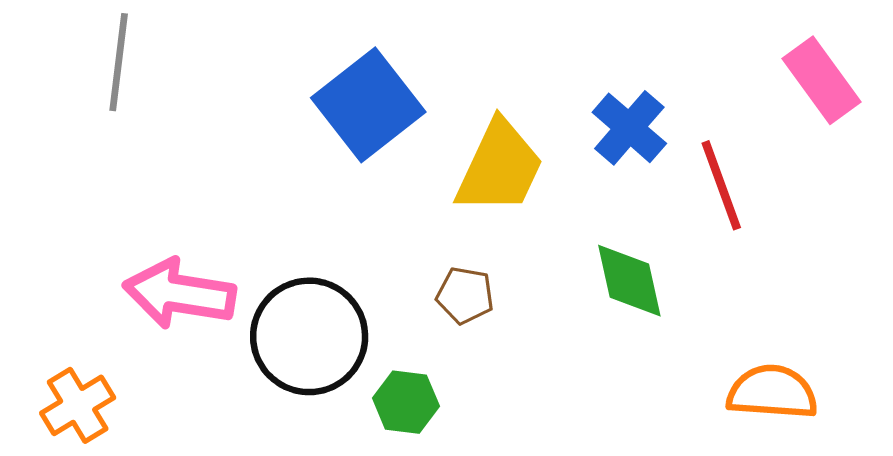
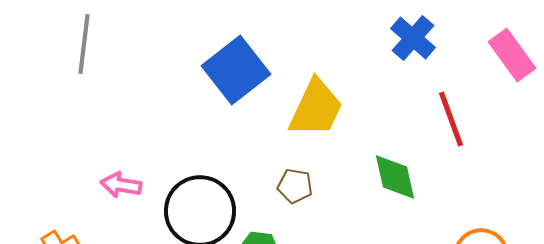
blue cross: (629, 128) -> (413, 38), moved
pink arrow: (179, 294) -> (121, 185), size x0.6

